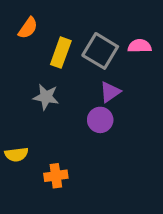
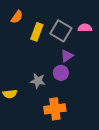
gray star: (46, 97) -> (38, 81), moved
orange cross: (56, 176) -> (55, 109), moved, size x1.5

